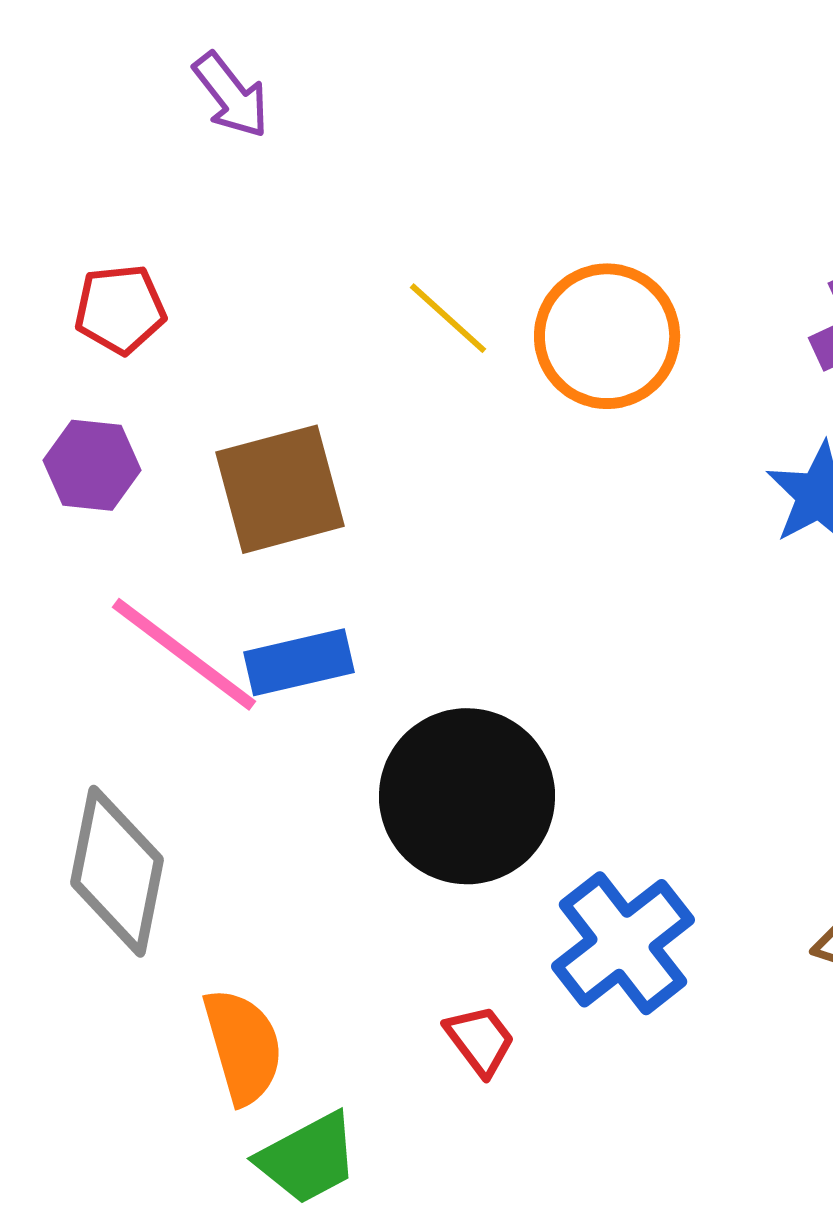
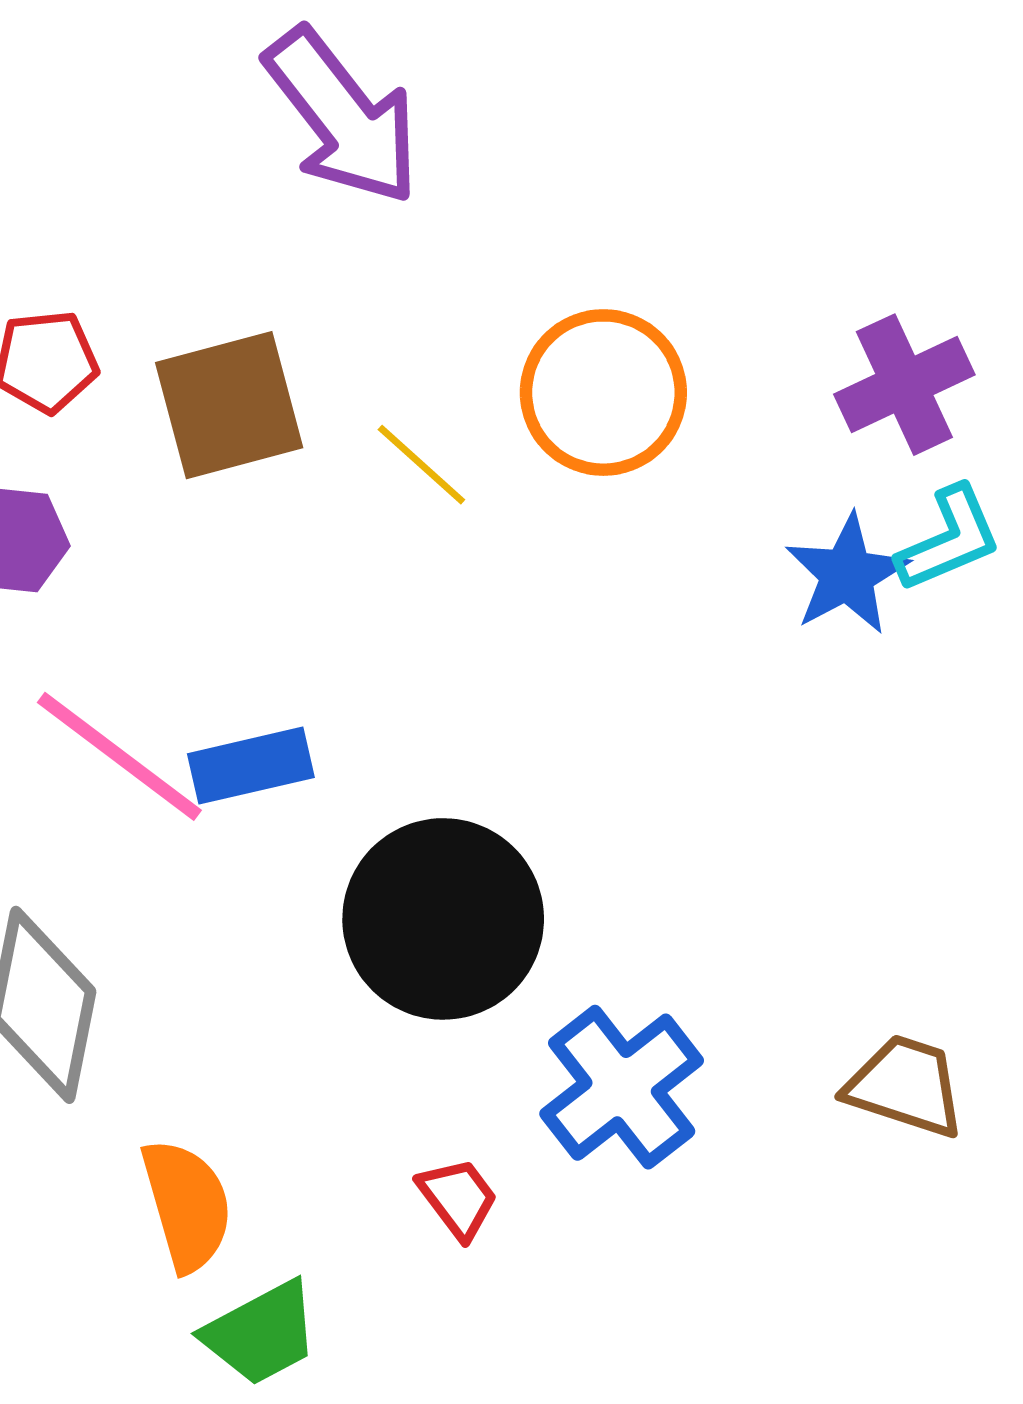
purple arrow: (231, 95) -> (342, 117), moved, size x1.8
yellow line: (448, 318) -> (421, 465), moved
brown square: (280, 489) -> (229, 405), moved

